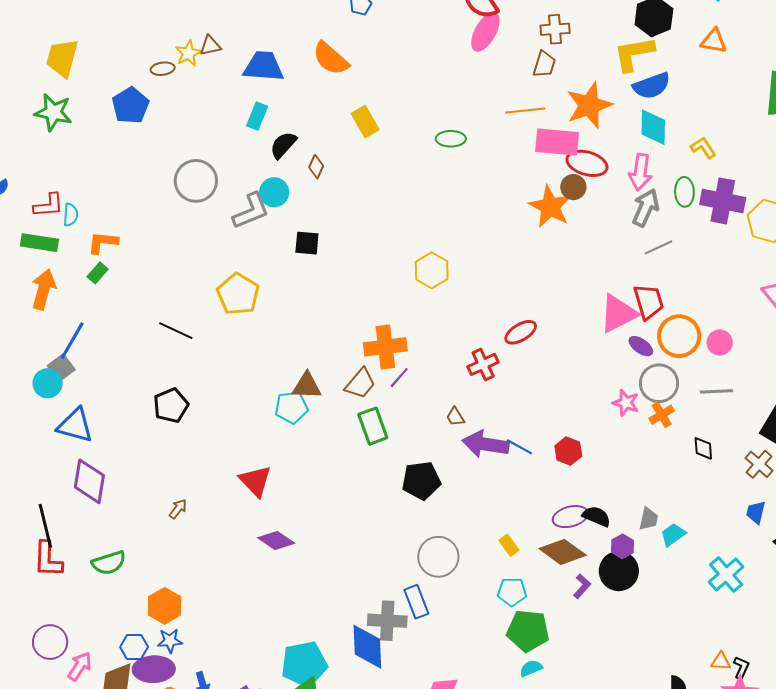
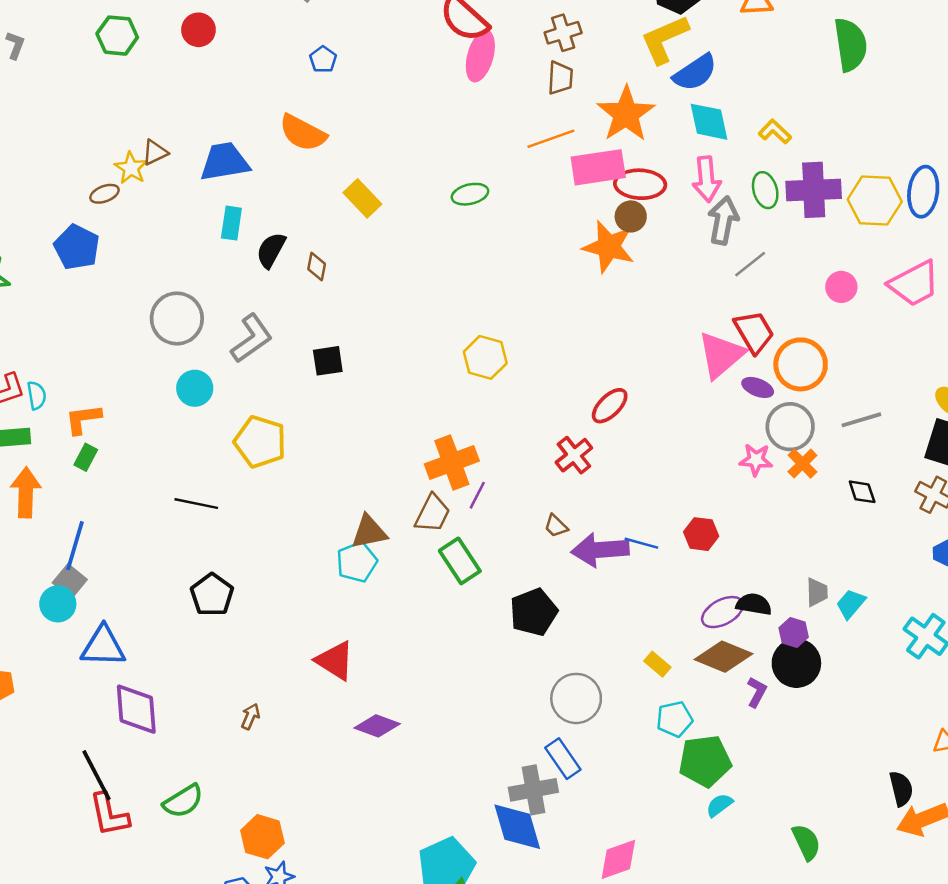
cyan circle: (274, 192) -> (195, 388), moved
pink circle: (720, 342) -> (841, 287), moved

